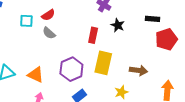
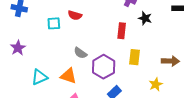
red semicircle: (48, 15) -> (75, 15), turned 56
gray semicircle: (49, 33) -> (80, 53), moved
yellow rectangle: (103, 63) -> (135, 57), size x0.7

